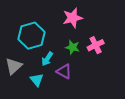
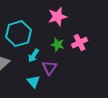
purple triangle: (64, 71) -> (50, 68), turned 35
cyan triangle: (37, 80) -> (34, 82), moved

